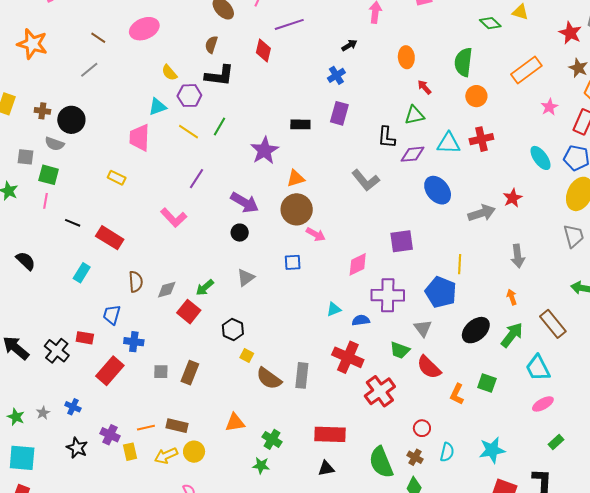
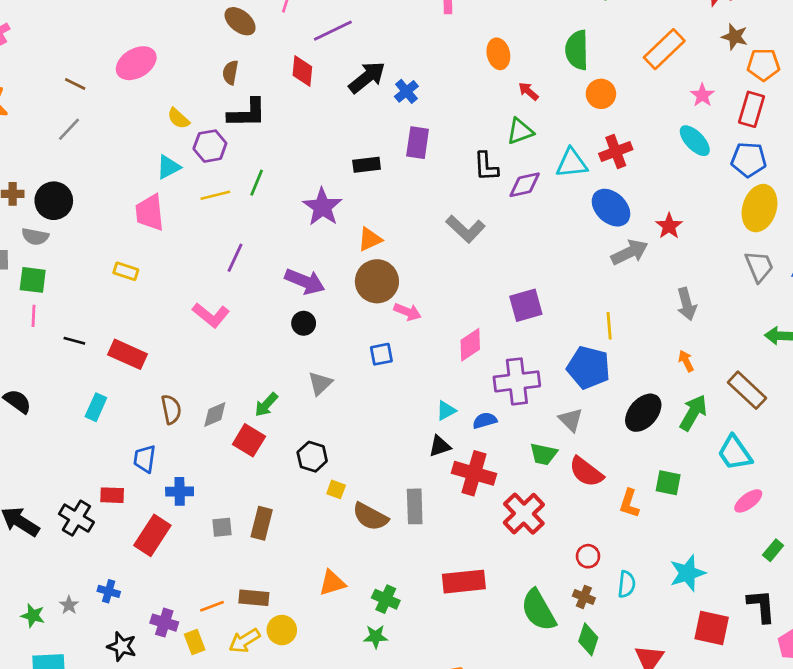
black arrow: (349, 45) -> (367, 77), moved, size x1.8
yellow line: (188, 132) -> (215, 195), turned -40
cyan ellipse: (541, 158) -> (695, 141), moved
blue ellipse: (438, 190) -> (611, 208), moved
black triangle: (326, 468) -> (440, 446), moved

